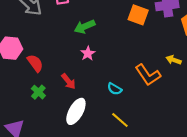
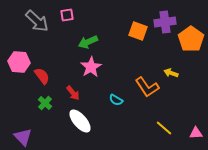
pink star: (88, 53) -> (91, 67), size x1.5
white ellipse: (76, 111) -> (80, 121), turned -70
yellow line: (120, 120) -> (164, 128), moved

